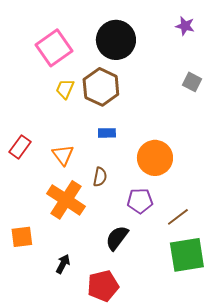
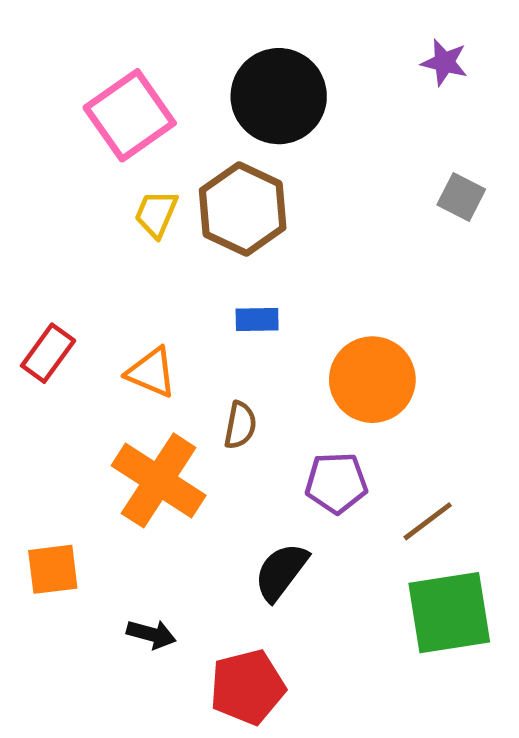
orange triangle: (63, 155) -> (151, 372), turned -30
black arrow: (63, 264) -> (151, 634), turned 78

